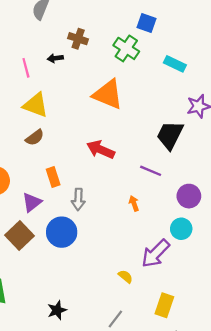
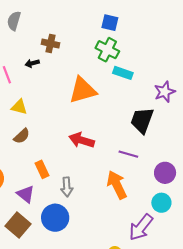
green cross: (126, 48) -> (107, 50), moved
cyan rectangle: (175, 64) -> (123, 73), moved
orange triangle: (108, 94) -> (83, 90), turned -32
yellow triangle: (36, 105) -> (19, 107), size x0.7
purple triangle: (32, 202) -> (26, 194), turned -36
orange arrow: (134, 203) -> (117, 185), size x2.0

